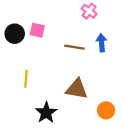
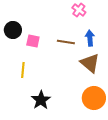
pink square: (37, 30) -> (33, 41), moved
brown triangle: (77, 89) -> (90, 63), moved, turned 30
orange circle: (106, 110) -> (94, 98), size x1.5

